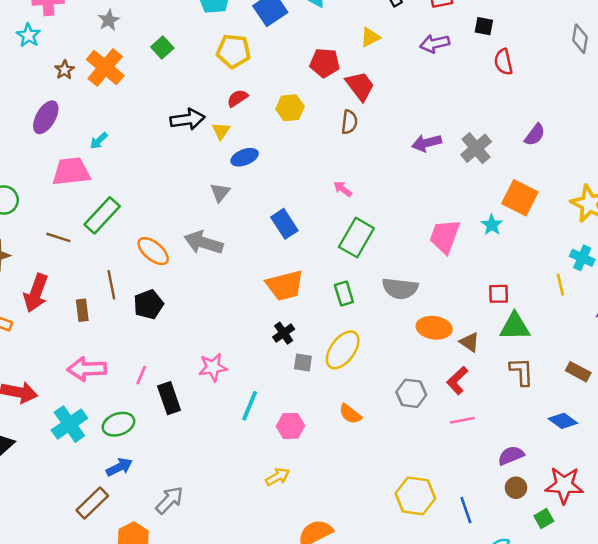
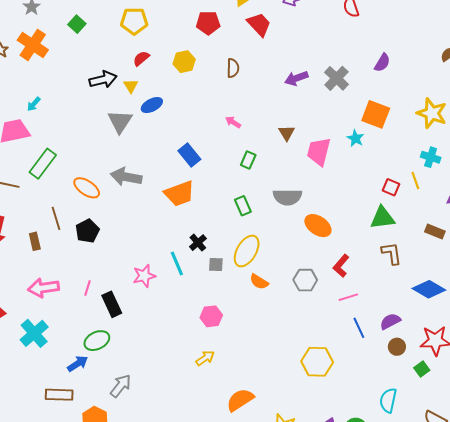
red trapezoid: (360, 86) -> (259, 24), moved
gray triangle: (220, 192) -> (120, 121), moved, size x1.5
green rectangle: (356, 238) -> (248, 160), size x0.6
orange trapezoid: (285, 285) -> (179, 194), moved
red square: (499, 294) -> (391, 187), moved, turned 30
orange ellipse: (434, 328) -> (318, 226), turned 32
brown triangle: (470, 342) -> (287, 133), moved, turned 30
brown rectangle: (578, 372) -> (435, 232), moved
cyan line: (250, 406) -> (177, 264), moved, turned -40
orange semicircle: (350, 414) -> (259, 282), moved
blue diamond: (563, 421) -> (429, 289), size x1.4
green ellipse: (118, 424) -> (97, 341), moved
brown rectangle: (92, 503) -> (59, 395), turned 52
blue line: (466, 510) -> (359, 328), moved

